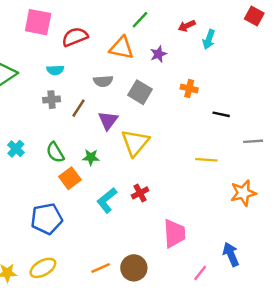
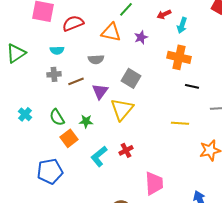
orange cross: (189, 88) -> (179, 57), moved, size x1.6
gray square: (140, 92) -> (131, 78), moved
brown line: (79, 108) -> (76, 81), turned 35

